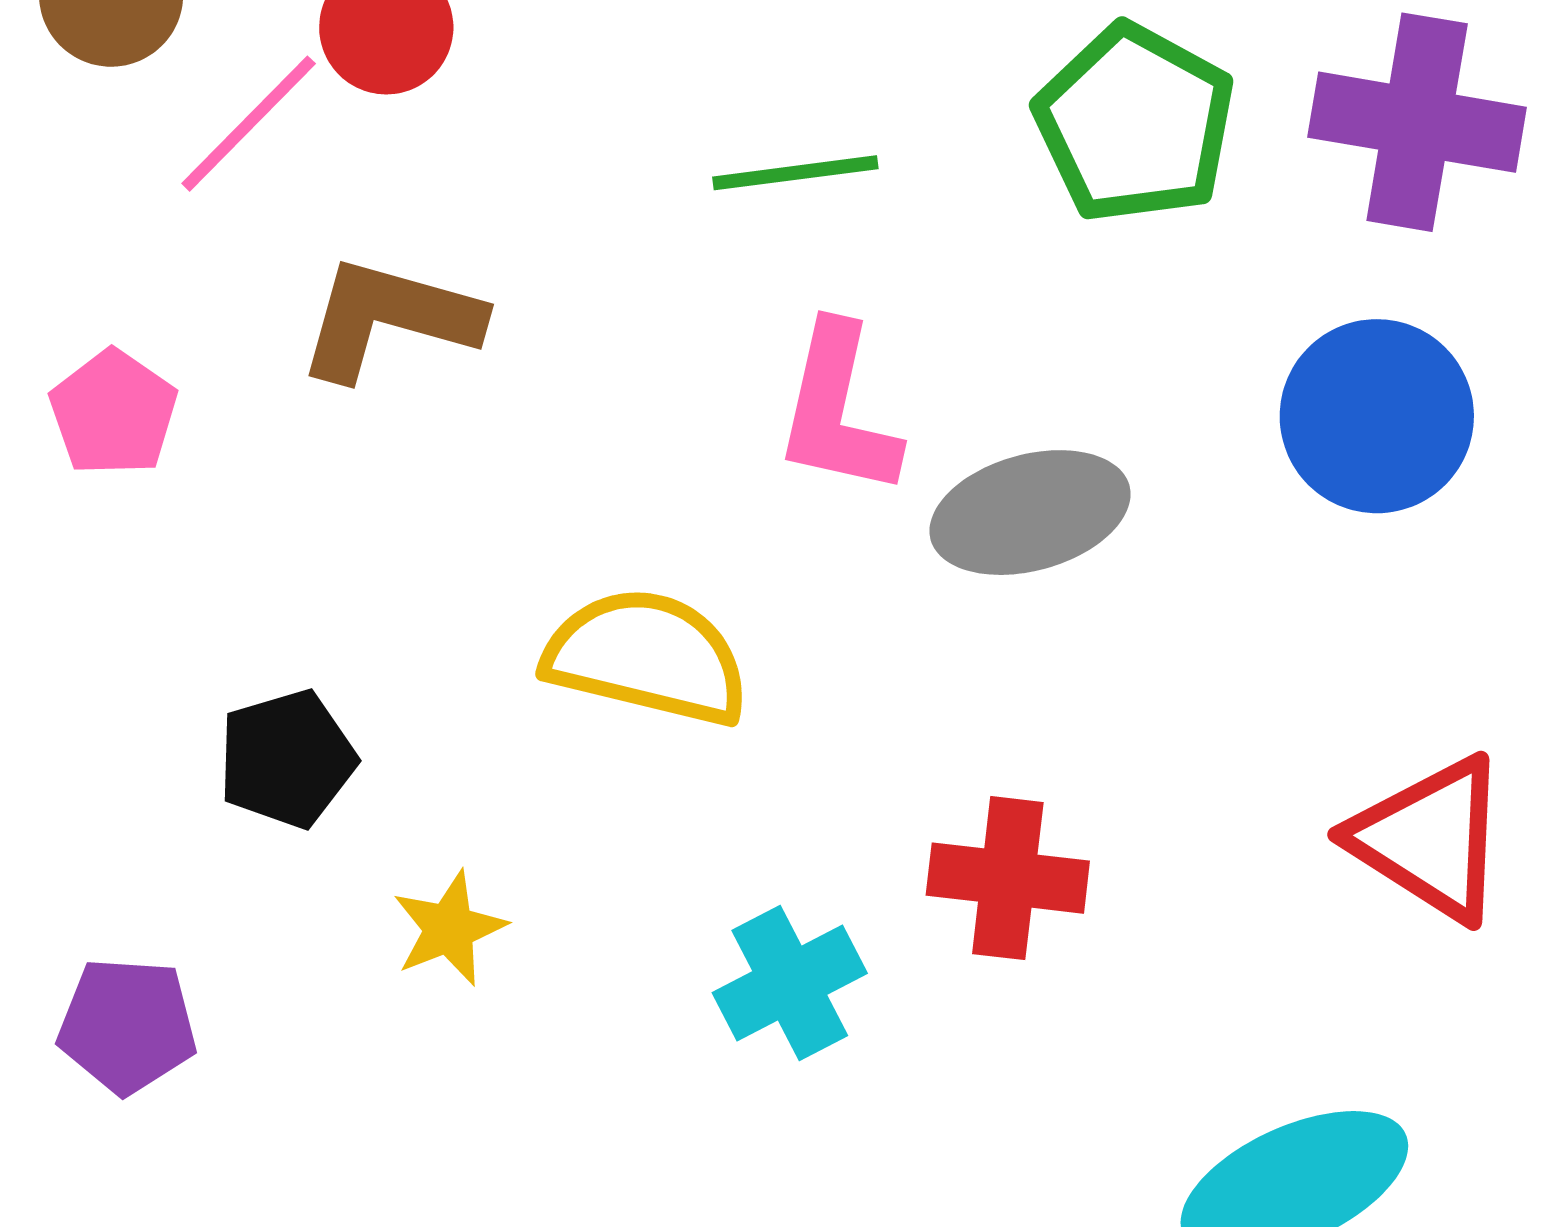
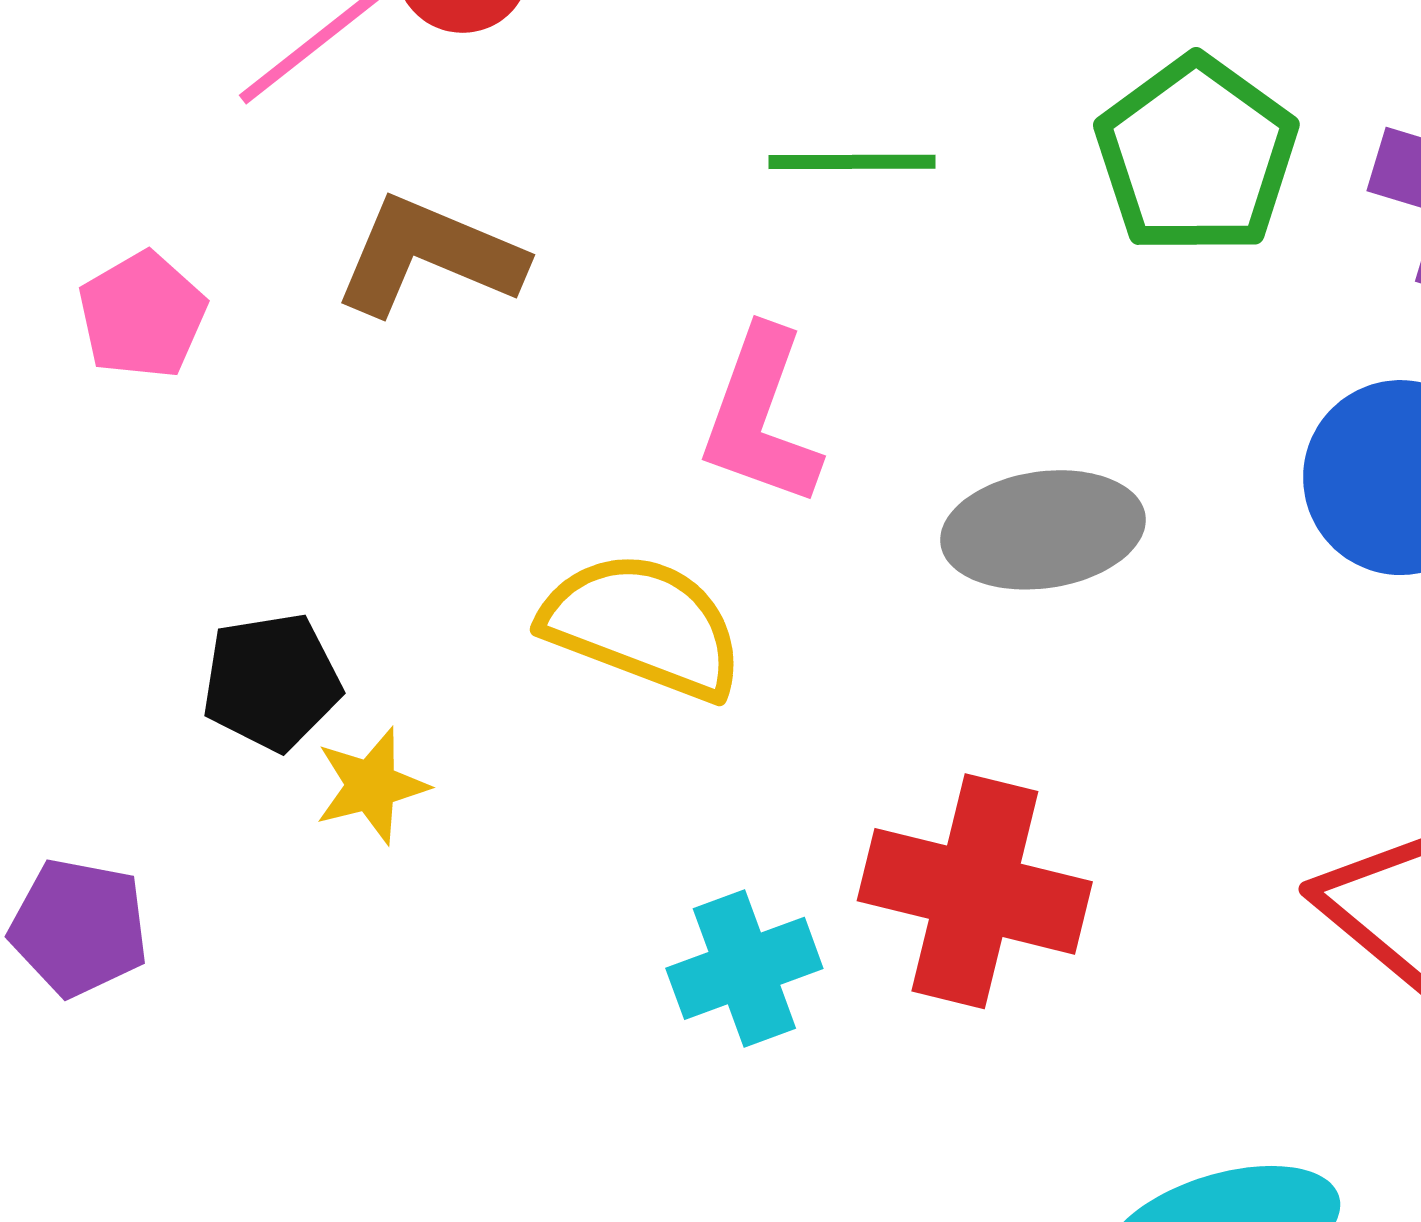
pink L-shape: (838, 410) -> (761, 417), moved
red cross: (1008, 878) -> (975, 891), size x1.4
yellow star: (449, 928) -> (371, 786), moved

